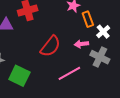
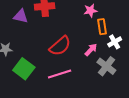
pink arrow: (81, 44) -> (91, 50), turned 128
pink line: (69, 73) -> (60, 74), moved

